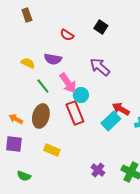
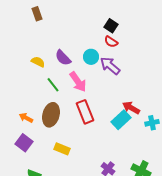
red semicircle: (67, 35) -> (111, 42), moved
purple semicircle: (53, 59) -> (63, 58), turned 36
cyan circle: (81, 95) -> (91, 57), moved
purple square: (14, 144) -> (24, 143), turned 30

